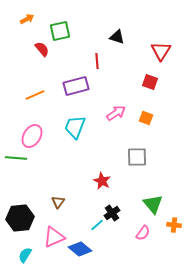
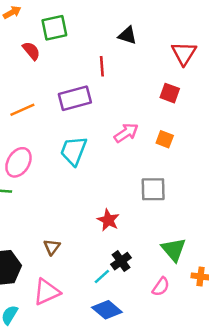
blue diamond: (80, 249) -> (107, 310), moved

